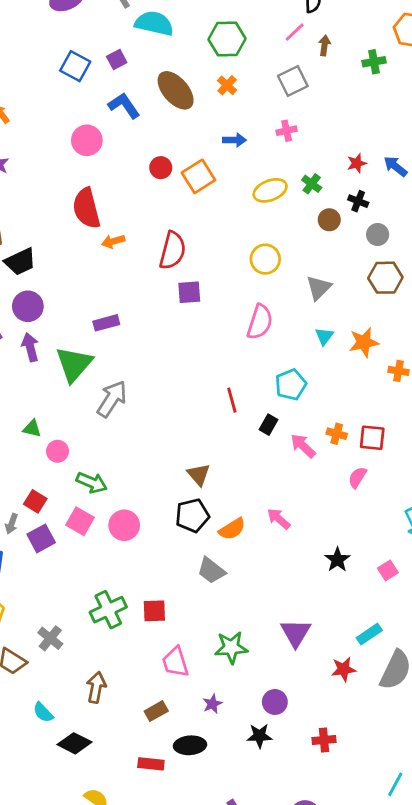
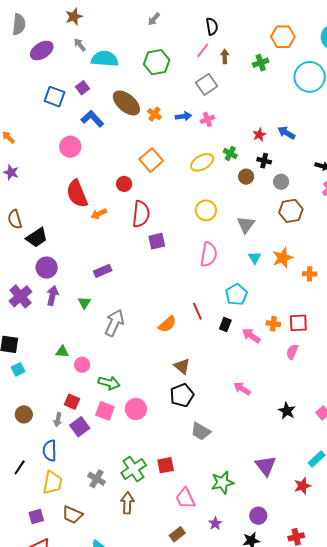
orange cross: (227, 85) -> (154, 114), moved
blue arrow: (234, 140) -> (183, 116), moved
red circle: (161, 168) -> (124, 184), moved
purple arrow: (30, 347) -> (52, 296), turned 36
green triangle: (74, 364) -> (84, 303), size x0.5
orange semicircle: (232, 529) -> (167, 324), moved
gray cross: (50, 638) -> (96, 479), moved
brown arrow: (96, 687) -> (127, 503), moved

